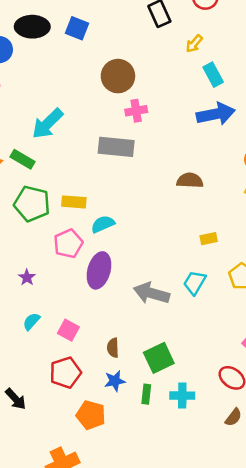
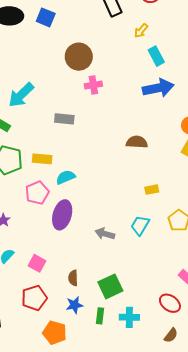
gray rectangle: (116, 147) -> (64, 119), moved, size x0.7
gray arrow: (151, 293) -> (105, 234), size x0.7

